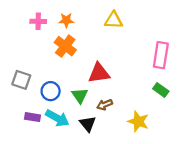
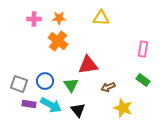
pink rectangle: (161, 55) -> (143, 49), size x0.7
gray square: (21, 80) -> (19, 84), moved
brown arrow: (105, 105) -> (108, 87), moved

